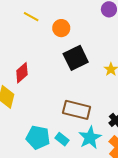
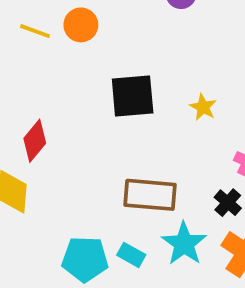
orange circle: (61, 28) -> (81, 25), moved
black square: (76, 58) -> (133, 96), turned 30

